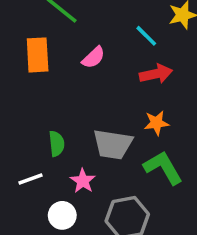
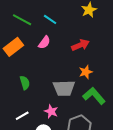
cyan line: (146, 36) -> (50, 19), moved
orange rectangle: (38, 55) -> (13, 47), turned 66
green semicircle: (57, 144) -> (25, 83), moved

